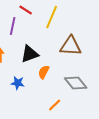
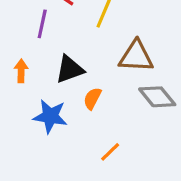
blue star: (18, 83) -> (50, 116), size x1.5
gray diamond: (76, 83) -> (157, 97), moved

